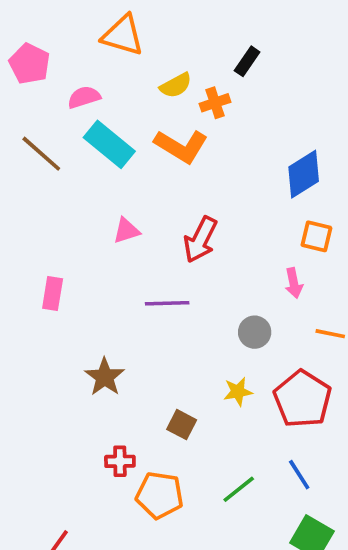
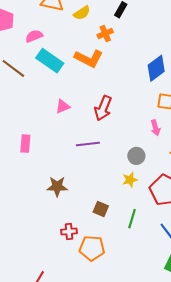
yellow semicircle: (176, 85) -> (82, 13), moved
brown star: (105, 377) -> (57, 186), turned -30
yellow star: (238, 392) -> (130, 180), moved
green line: (239, 489) -> (132, 219), moved, turned -30

